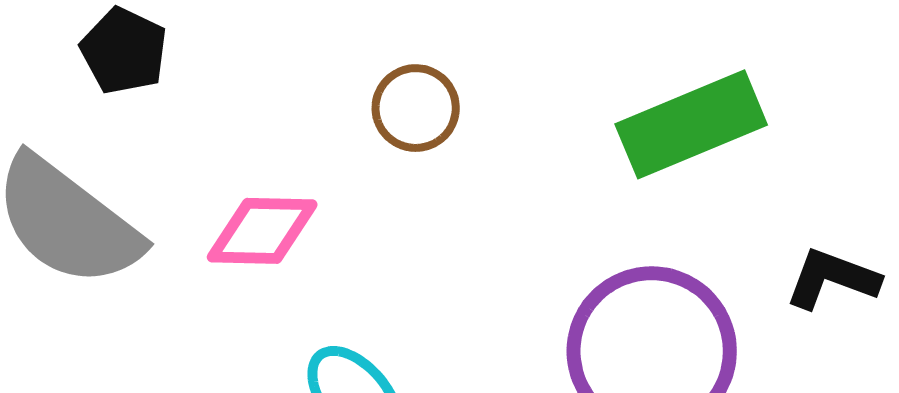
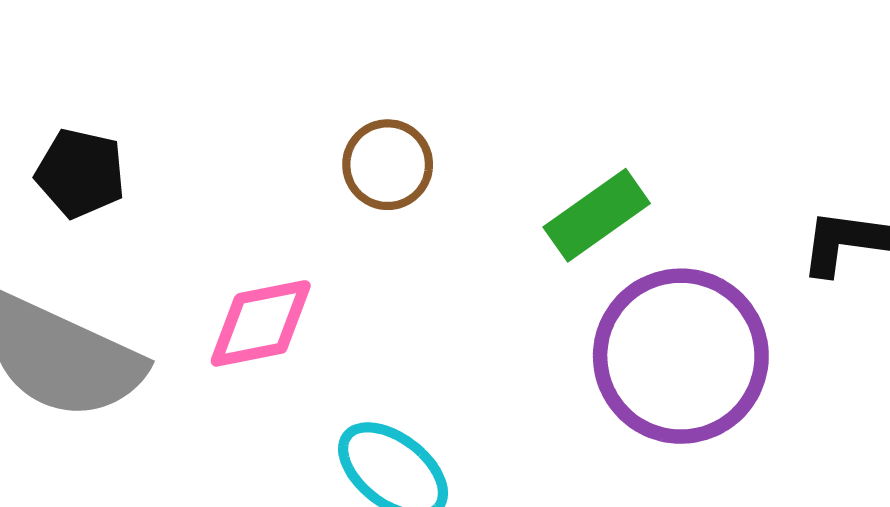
green rectangle: (691, 124) -> (597, 215), moved, size x0.7

